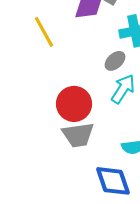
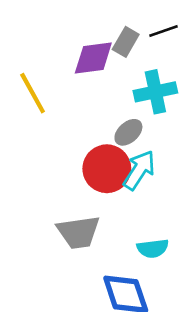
red circle: (74, 104) -> (107, 169), moved

